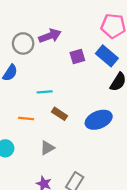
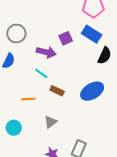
purple arrow: (50, 36) -> (46, 52), moved, turned 42
cyan line: (45, 92) -> (41, 73), turned 48

